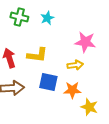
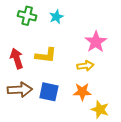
pink star: (85, 42) -> (96, 42), turned 30
blue square: (48, 82) -> (49, 92), moved

